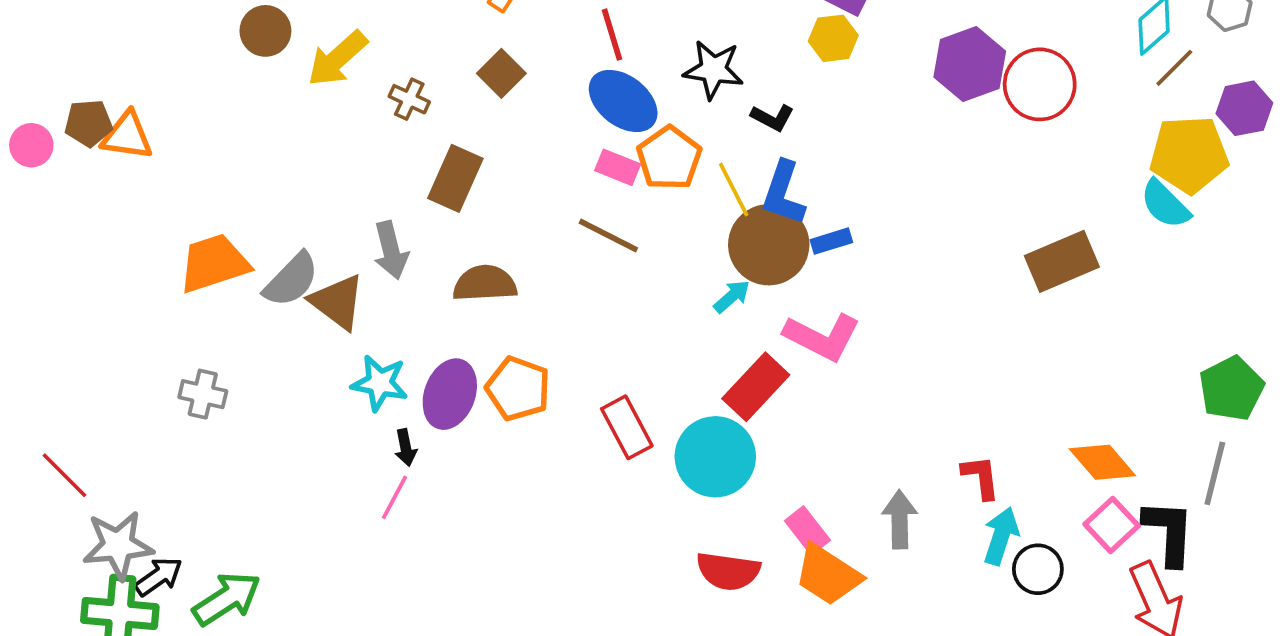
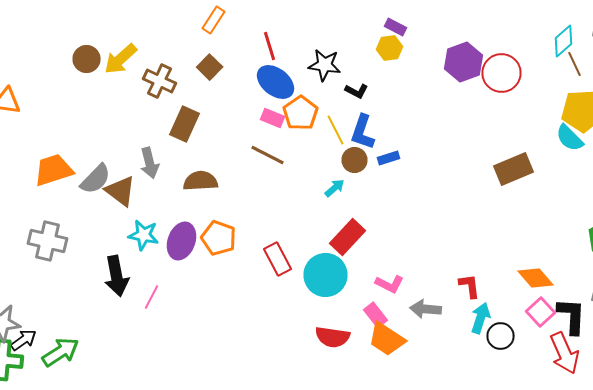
brown circle: (265, 31) -> (86, 59), moved
brown line: (1174, 68) -> (574, 64), turned -70
brown cross: (409, 99) -> (160, 81), size x1.5
brown circle: (769, 245) -> (354, 160), size x0.6
pink L-shape: (822, 337) -> (390, 284), moved, size x0.7
gray cross: (203, 394) -> (48, 241), size x1.5
black arrow: (406, 448) -> (116, 276), moved, size x2.0
gray arrow: (900, 519) -> (426, 309), turned -84

